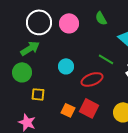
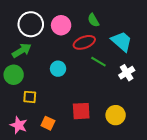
red ellipse: (92, 79) -> (84, 42), moved
red square: (89, 108) -> (81, 111), turned -30
orange square: (68, 110) -> (48, 123), moved

